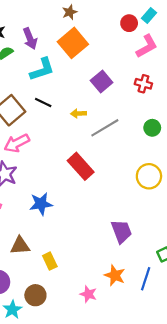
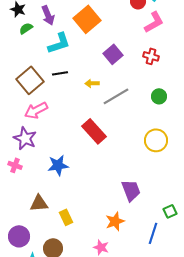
black line: (43, 102) -> (60, 73), turned -35
orange star: (115, 275) -> (115, 221), moved, turned 30

